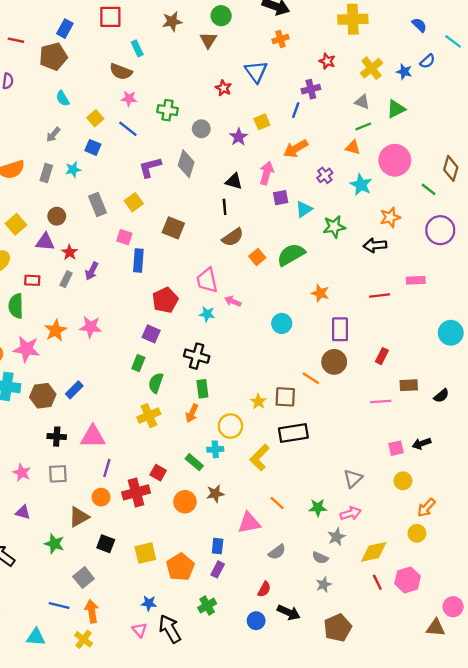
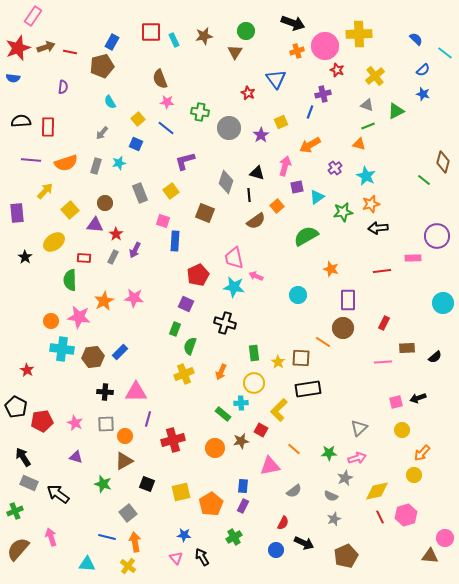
cyan rectangle: (137, 48) -> (174, 40), moved
brown semicircle: (121, 72) -> (160, 79), turned 48
blue star: (404, 72) -> (423, 94), moved
gray circle: (201, 129) -> (229, 128), size x1.5
pink circle: (395, 160) -> (325, 46), moved
gray diamond: (186, 164) -> (226, 182), moved
orange star: (390, 217) -> (371, 204), moved
purple circle: (440, 230) -> (437, 236), moved
orange square: (257, 257) -> (277, 206), moved
cyan star: (207, 314) -> (234, 287), size x1.5
green rectangle: (202, 389) -> (254, 353), moved
red square: (158, 473) -> (261, 430), moved
orange circle: (101, 497) -> (125, 436), moved
black arrow: (170, 629) -> (202, 557), size x0.7

